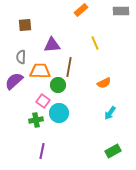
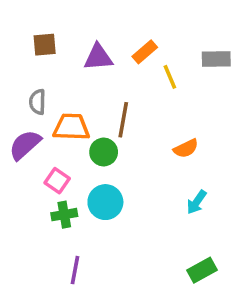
orange rectangle: (81, 10) -> (145, 52), moved
gray rectangle: (121, 11) -> (216, 59), moved
purple triangle: (52, 45) -> (98, 57), moved
pink square: (43, 101) -> (57, 181), moved

